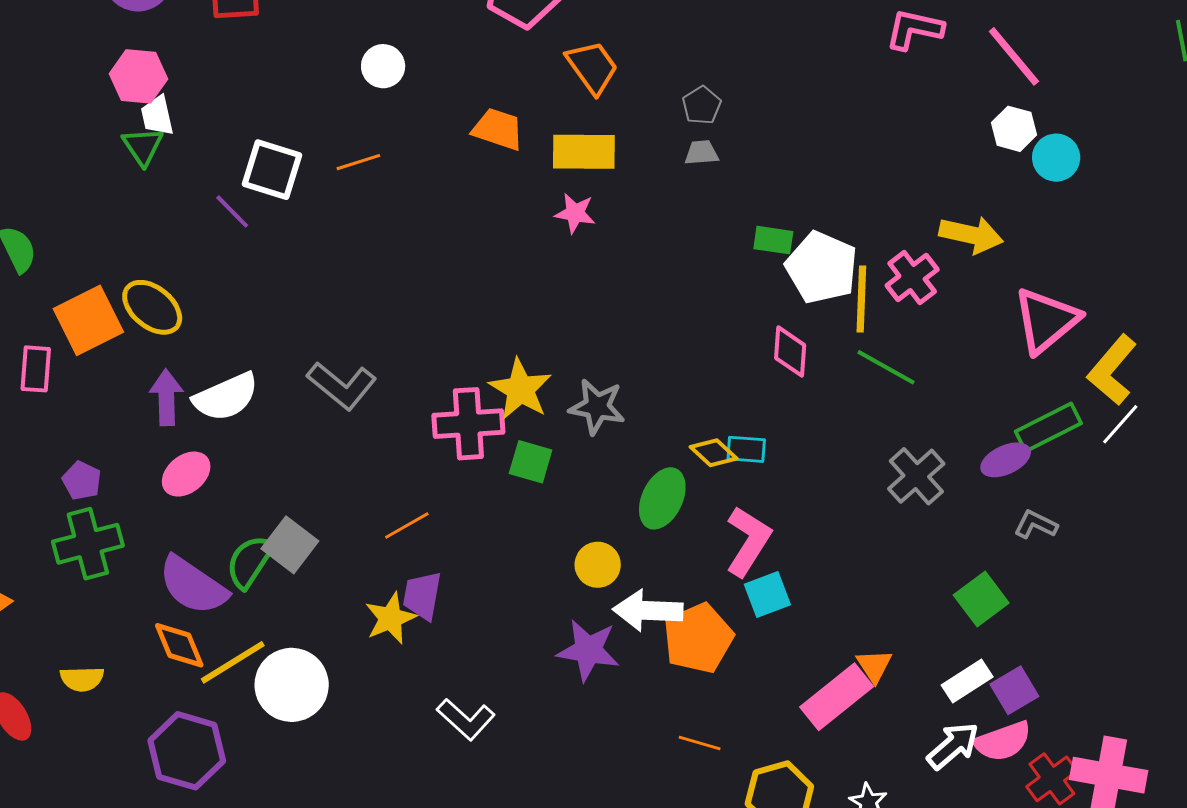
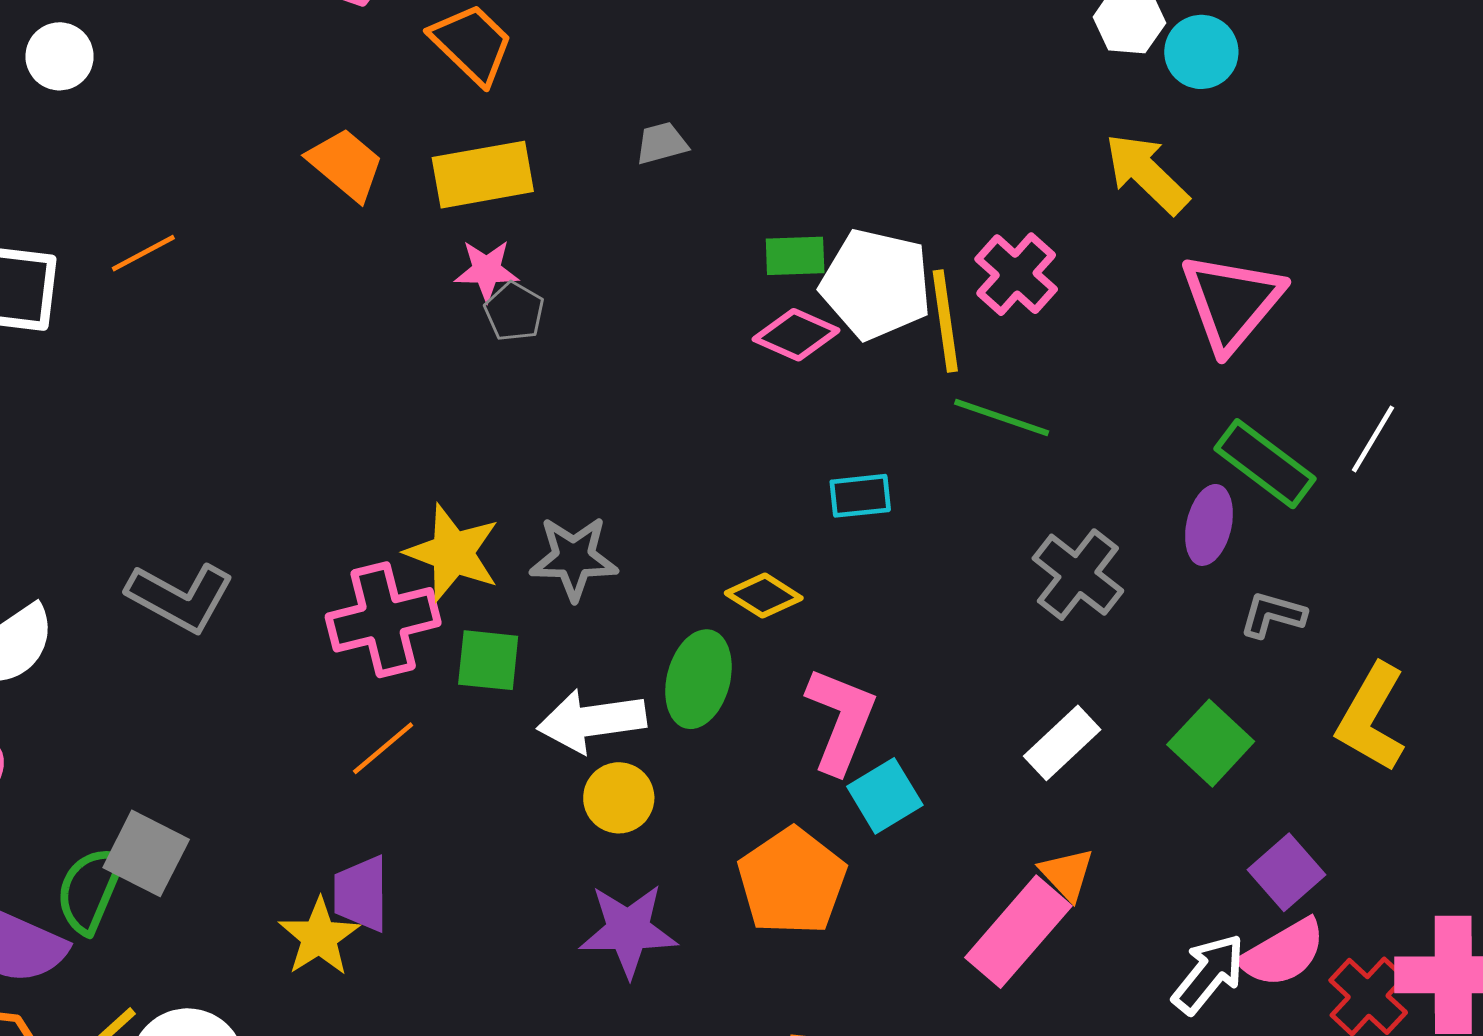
white circle: (383, 66) -> (60, 56), moved
gray pentagon: (702, 105) -> (514, 312), moved
orange trapezoid: (498, 129) -> (346, 164), turned 32
yellow arrow: (971, 235) -> (1147, 173), moved, turned -138
pink diamond: (790, 352) -> (796, 335), moved, turned -60
yellow L-shape: (1112, 370) -> (1371, 718), moved
green rectangle: (1048, 427) -> (1265, 464), turned 74
cyan rectangle: (746, 449) -> (860, 496), moved
purple ellipse: (1006, 460) -> (1209, 525), turned -42
orange line: (407, 526) -> (383, 748), moved
white arrow: (648, 611) -> (592, 721), moved
white rectangle: (967, 681) -> (1062, 743), moved

